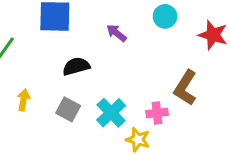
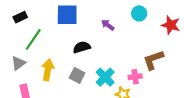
brown L-shape: (185, 88) -> (153, 60), turned 40
yellow arrow: (23, 100) -> (48, 70), size x1.5

